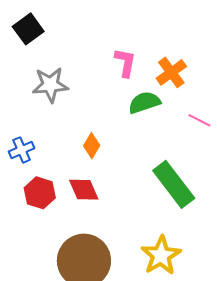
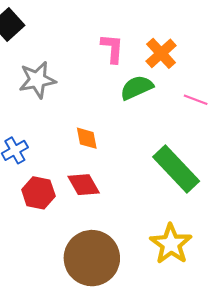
orange diamond: (92, 146) -> (87, 138), turned -35

